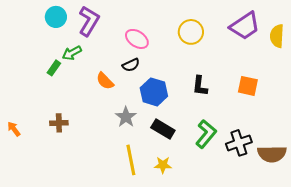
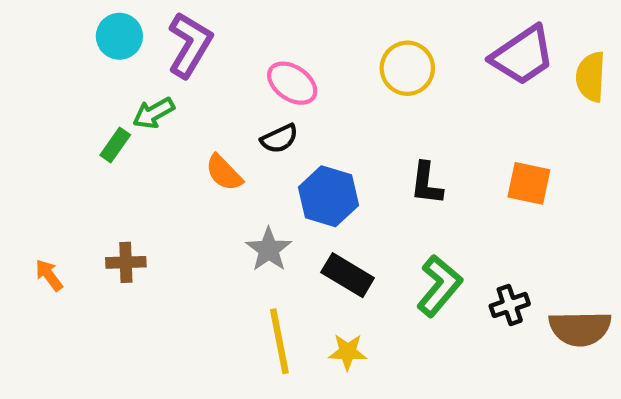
orange arrow: (14, 129) -> (49, 275), moved
black cross: (239, 143) -> (510, 305), size x0.7

